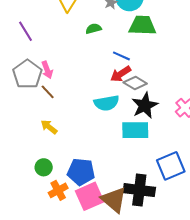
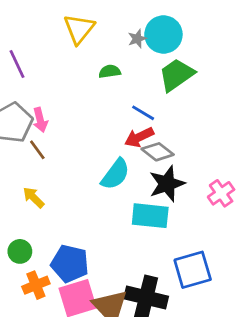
green trapezoid: (142, 25) -> (176, 75), turned -44
cyan semicircle: (106, 103) -> (115, 174), turned -50

